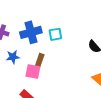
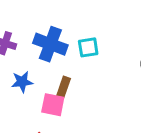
blue cross: (31, 32) -> (50, 44), turned 35

